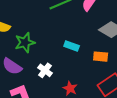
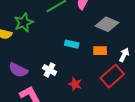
green star: (25, 43) -> (24, 23), moved

